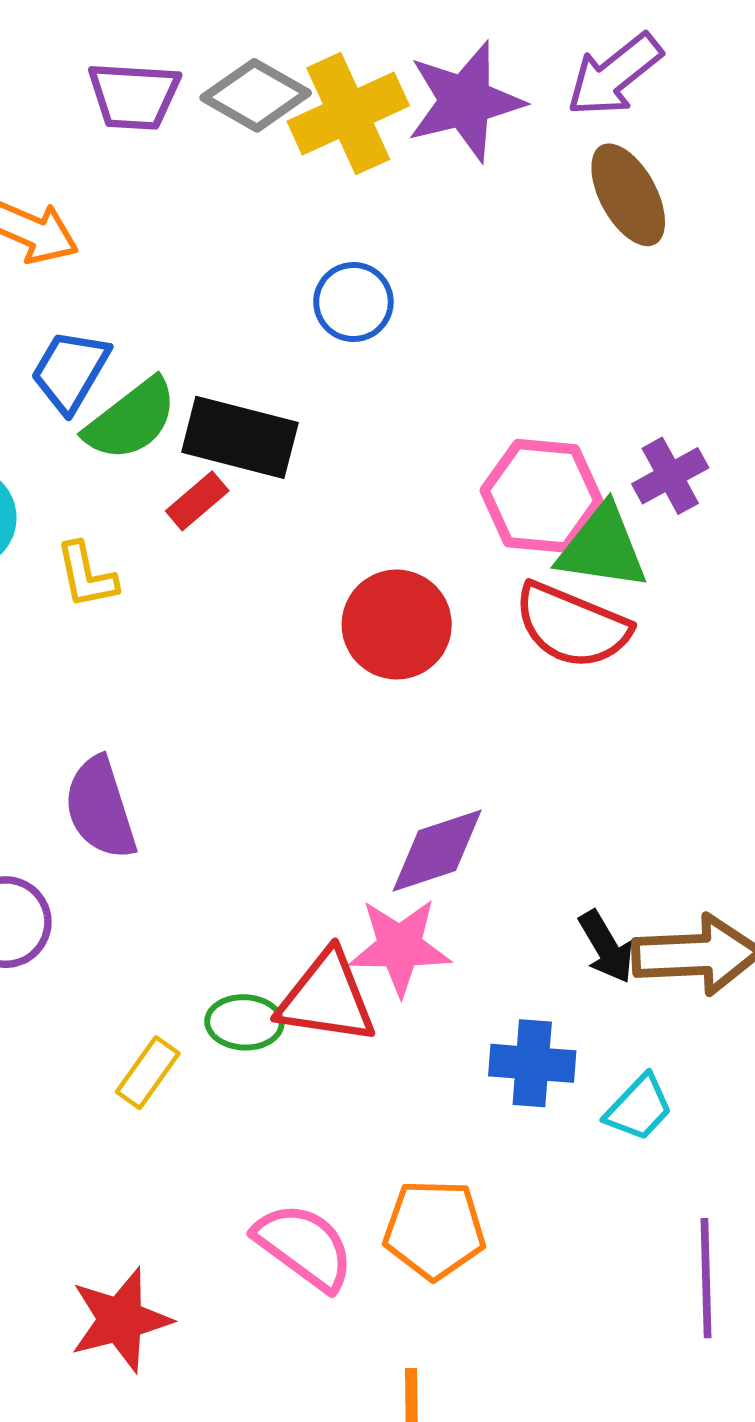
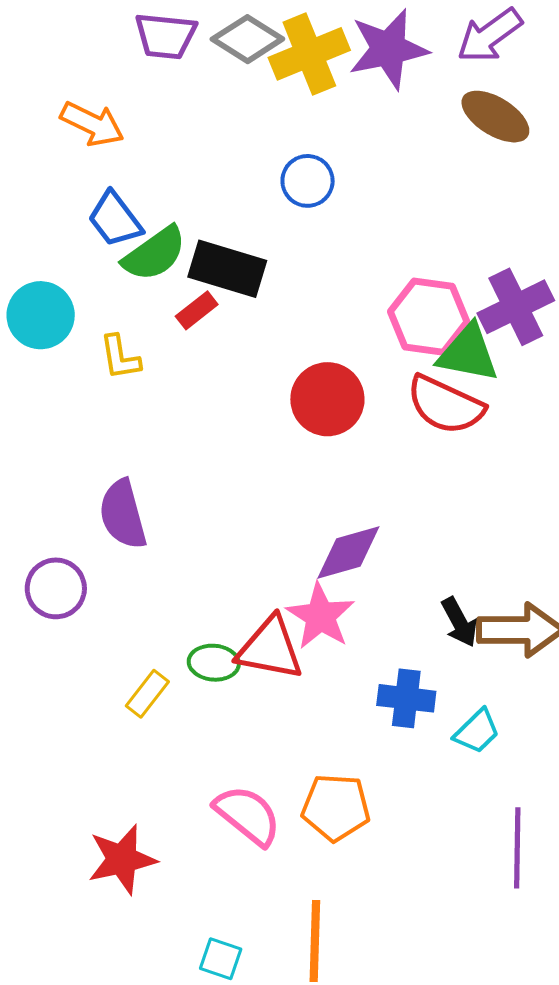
brown ellipse: (628, 195) -> (495, 117), turned -32
blue trapezoid: (70, 371) -> (115, 219), turned -70
purple cross: (670, 476) -> (516, 307), size x1.5
pink star: (400, 947) -> (320, 616), turned 30

